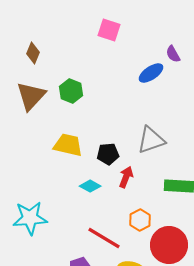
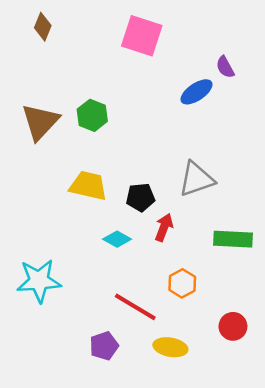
pink square: (109, 30) -> (142, 36), size x1.4
brown diamond: (33, 53) -> (43, 27), moved
red circle: (169, 245) -> (233, 326), moved, size x0.6

